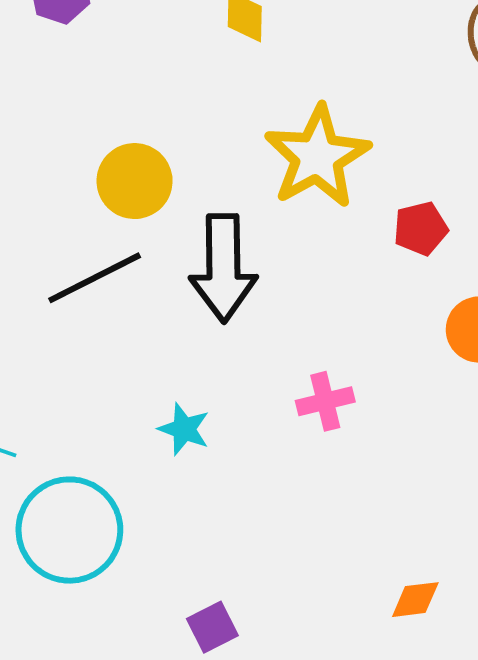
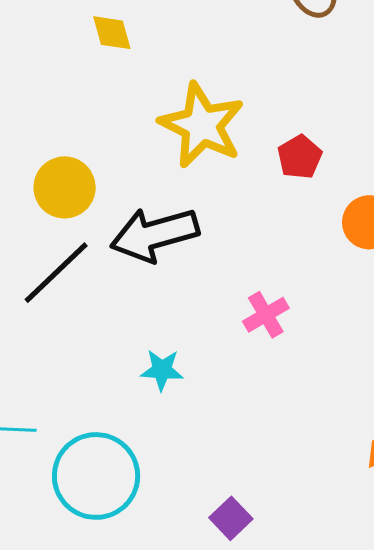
black arrow: (223, 268) -> (155, 235), turned 92

